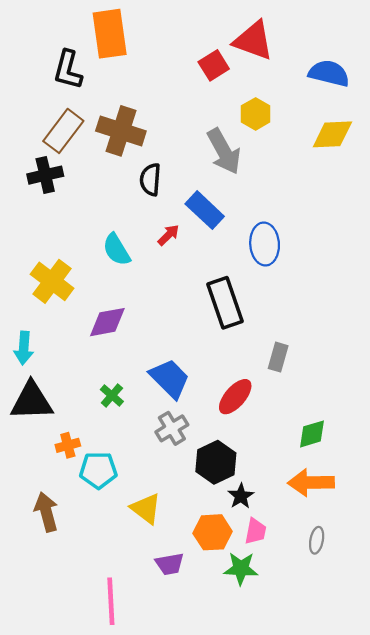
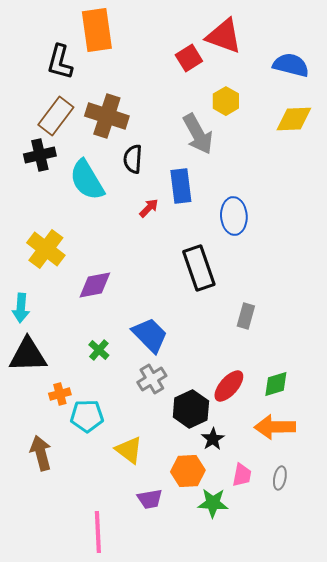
blue rectangle: (205, 210) -> (181, 186), turned 40
cyan semicircle: (116, 250) -> (87, 180), moved, size x1.4
red ellipse: (235, 397) -> (229, 386), moved
pink trapezoid: (256, 531) -> (242, 475), moved

